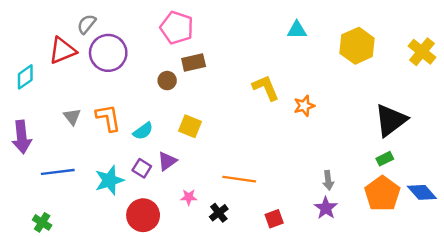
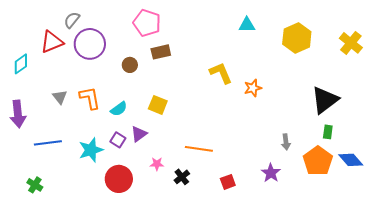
brown circle: (167, 81) -> (130, 65), moved
green rectangle: (385, 159) -> (328, 132), moved, turned -56
gray arrow: (328, 180) -> (286, 142), moved

